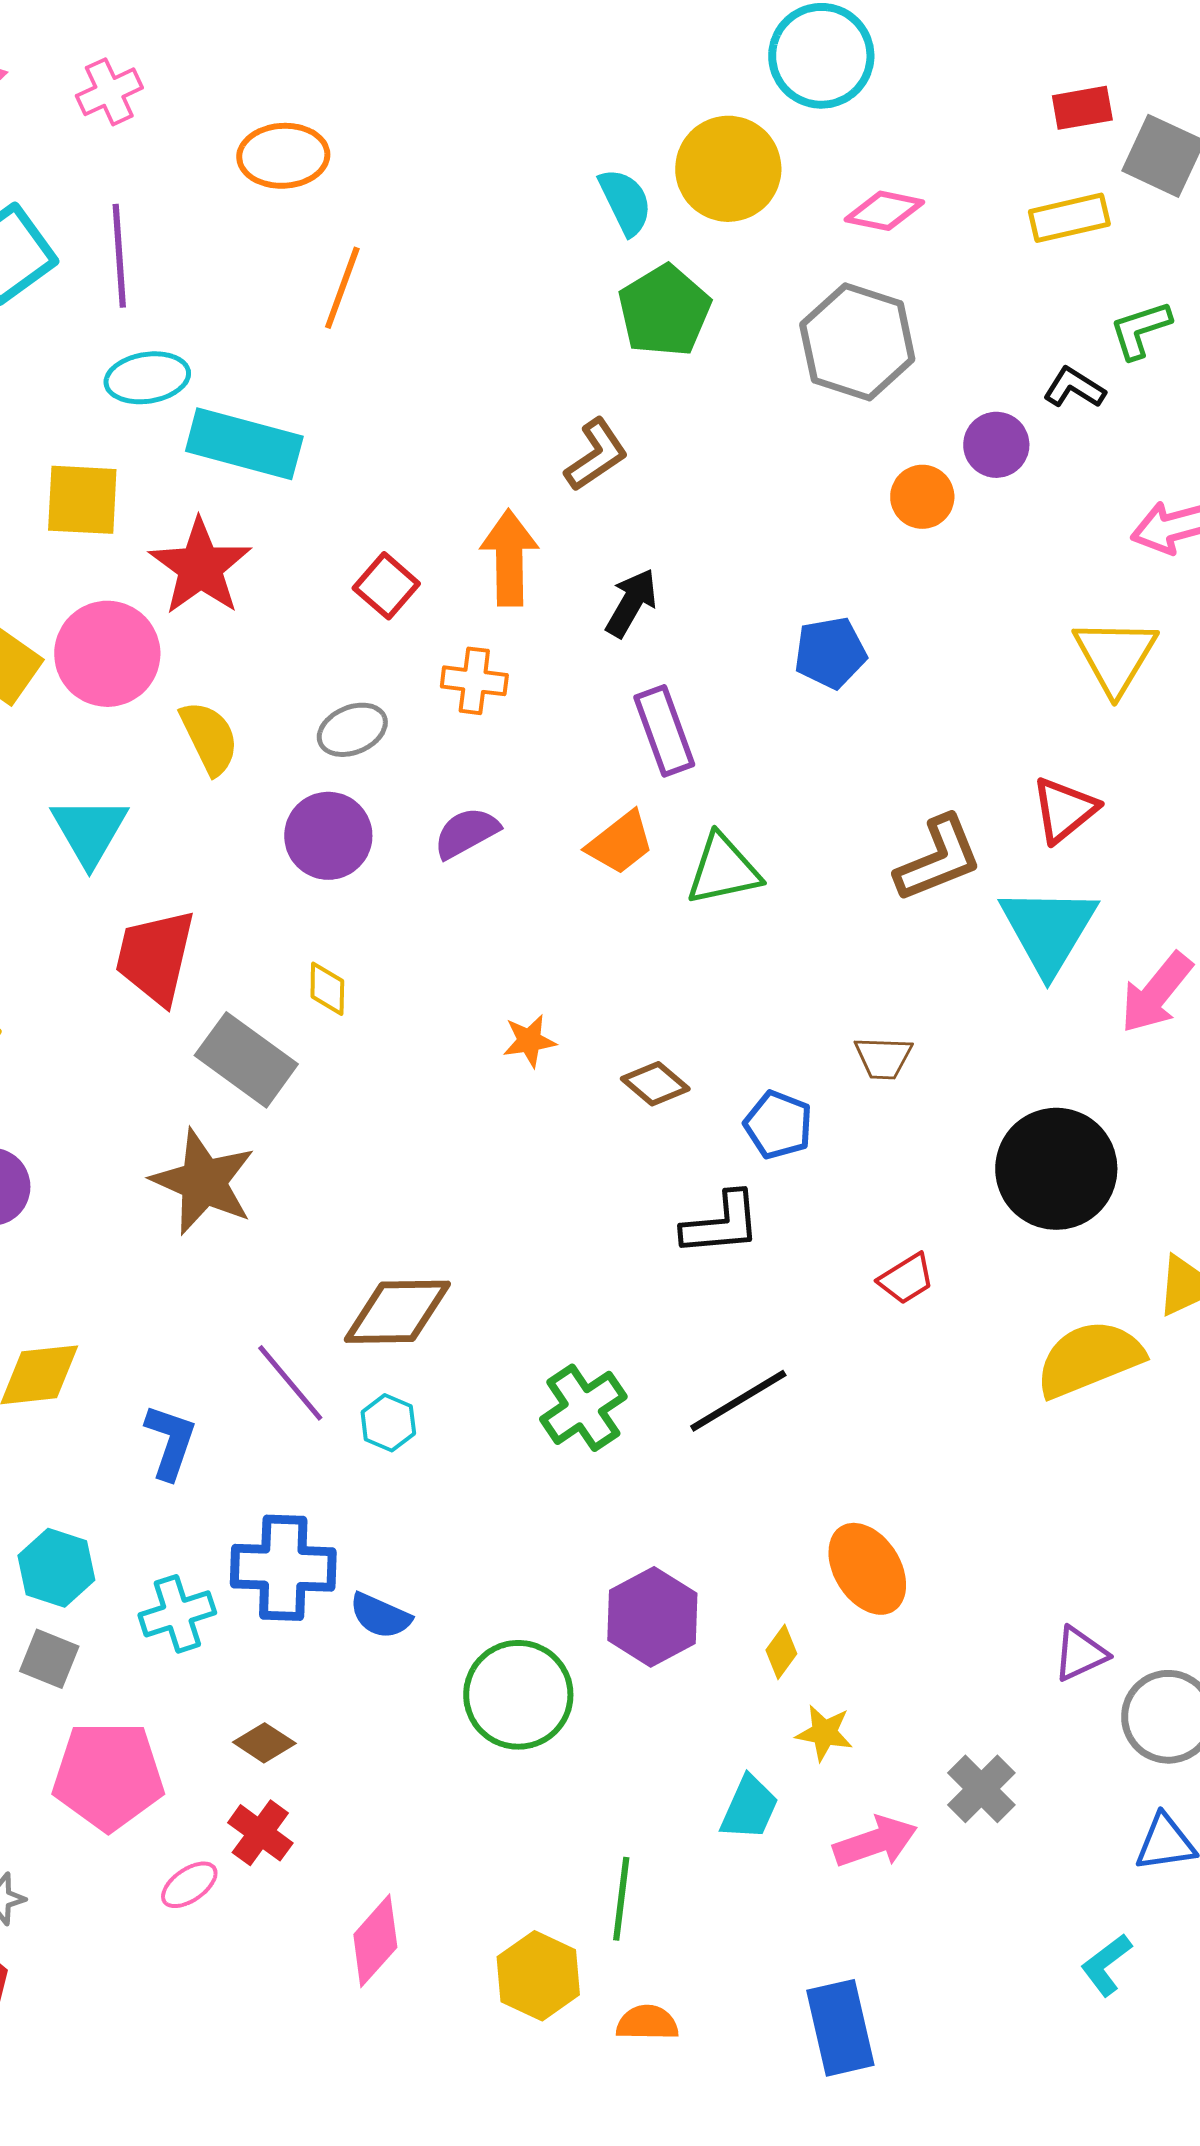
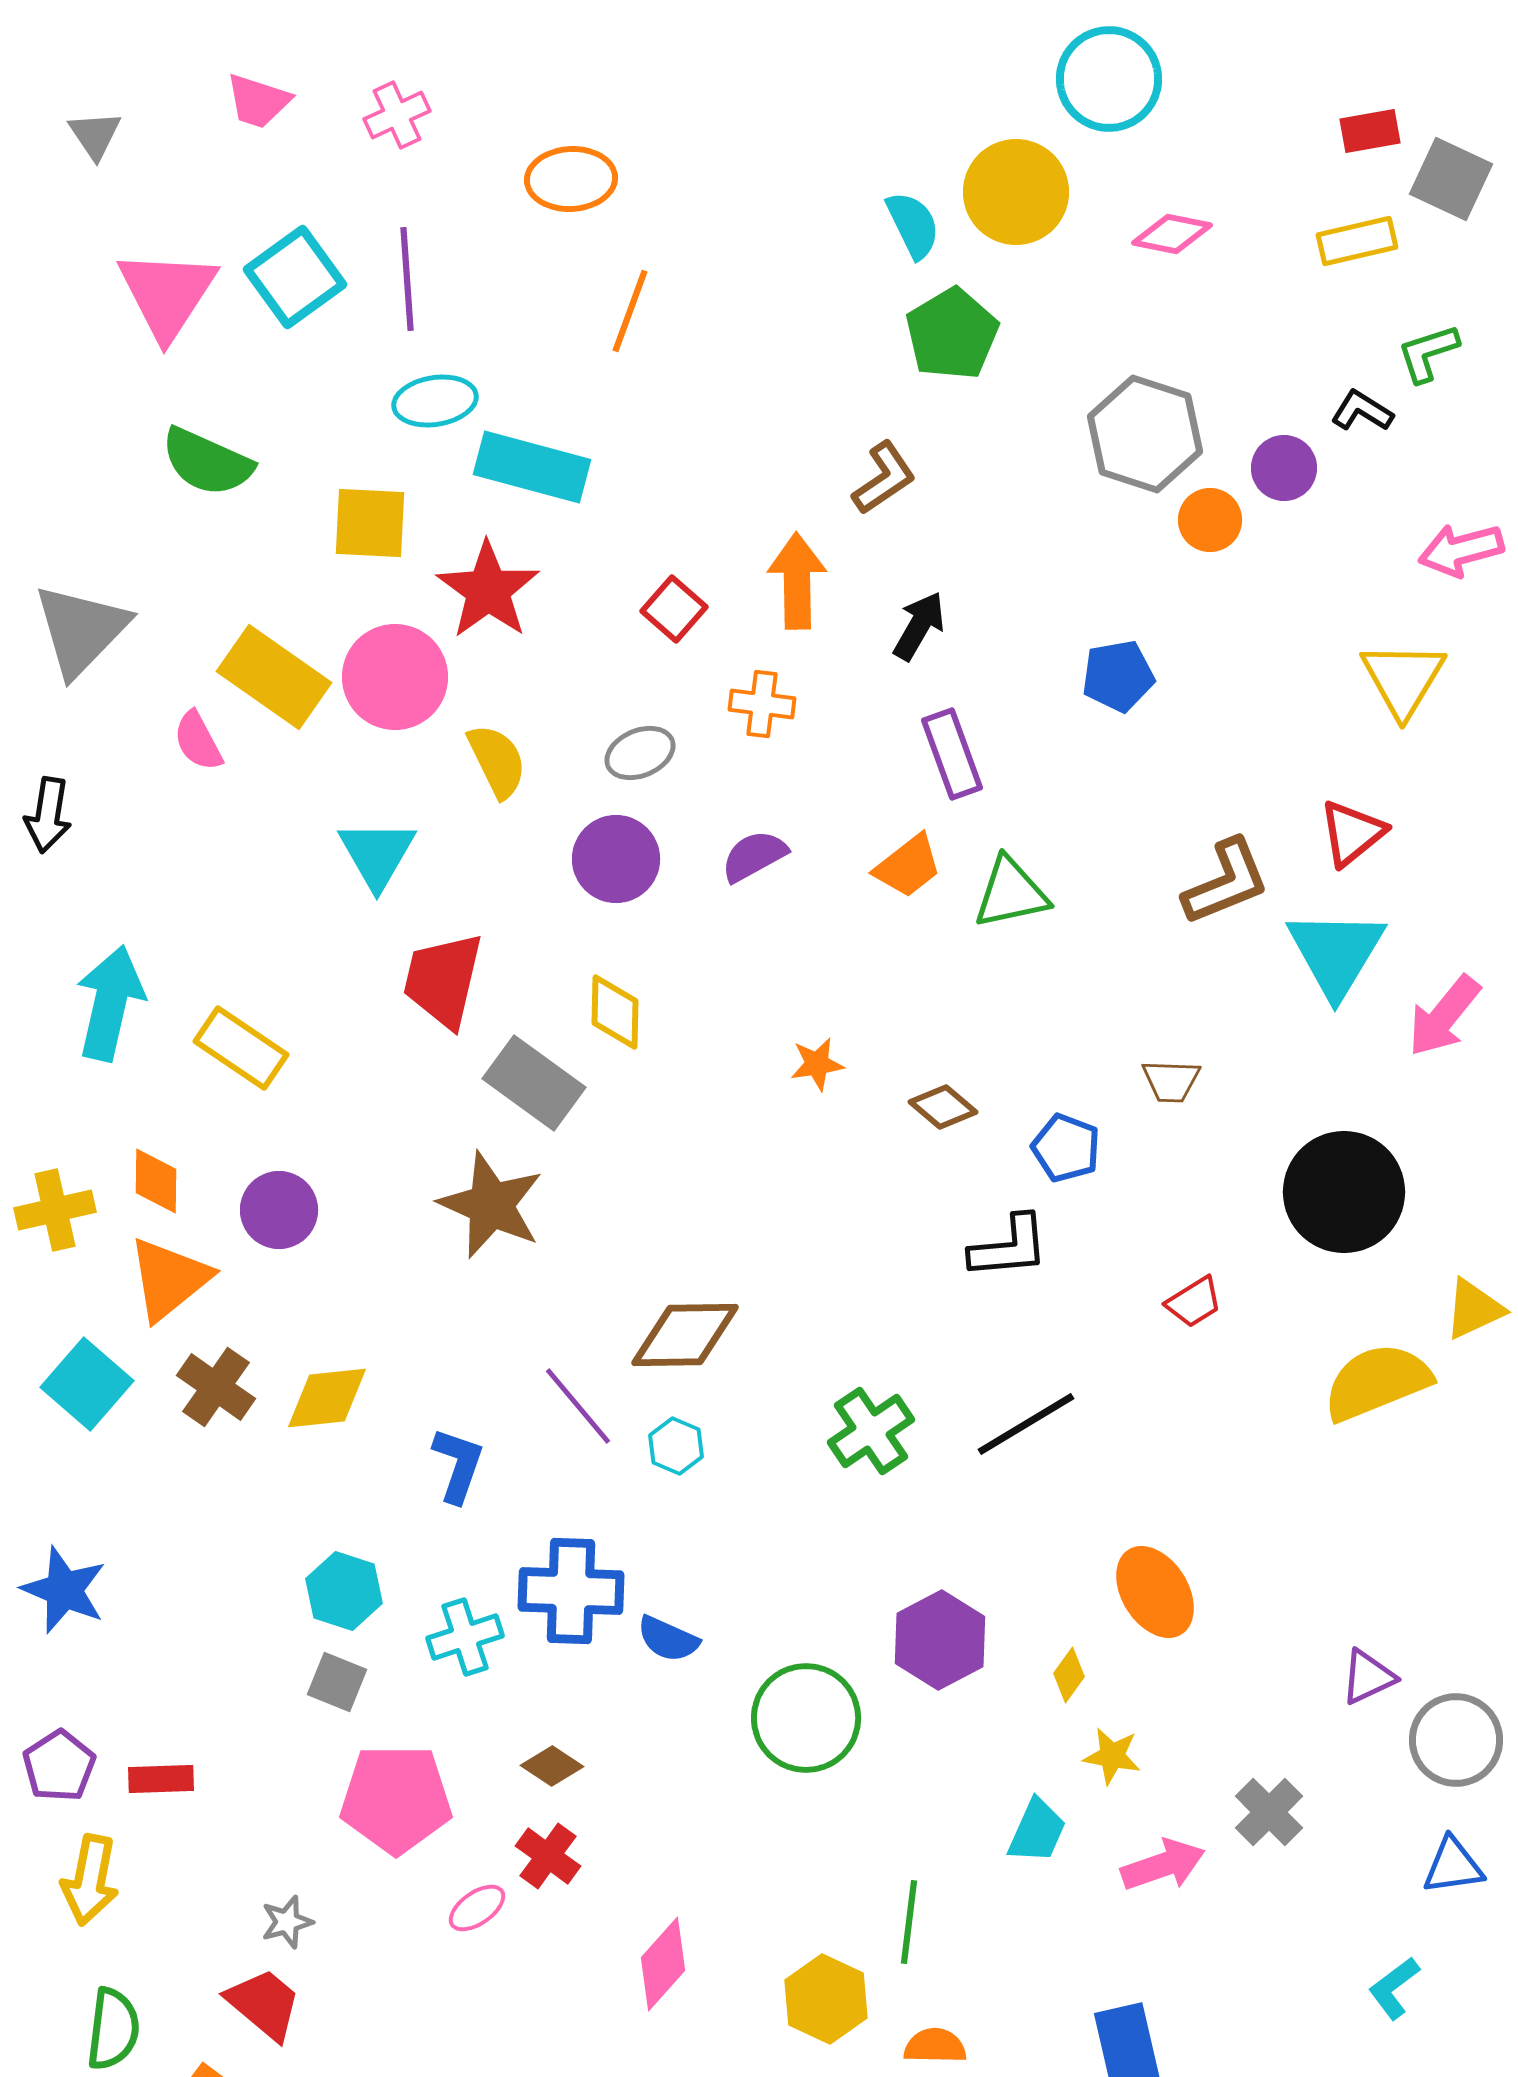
gray hexagon: (857, 342) -> (1145, 434), moved
yellow diamond: (327, 989) -> (615, 1012), size x1.4

